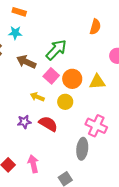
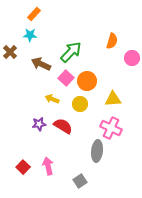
orange rectangle: (19, 12) -> (34, 14), turned -64
orange semicircle: (95, 27) -> (112, 41), moved
yellow triangle: (97, 82) -> (113, 99), moved

